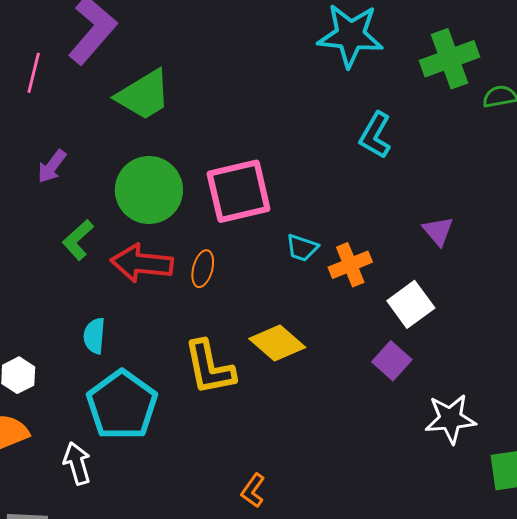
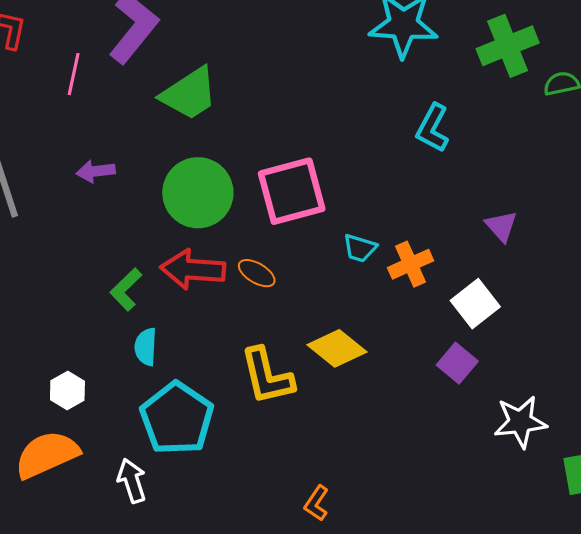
purple arrow: (52, 166) -> (96, 171), turned 48
green L-shape: (78, 240) -> (126, 289), moved
orange ellipse: (203, 269) -> (257, 273), turned -72

